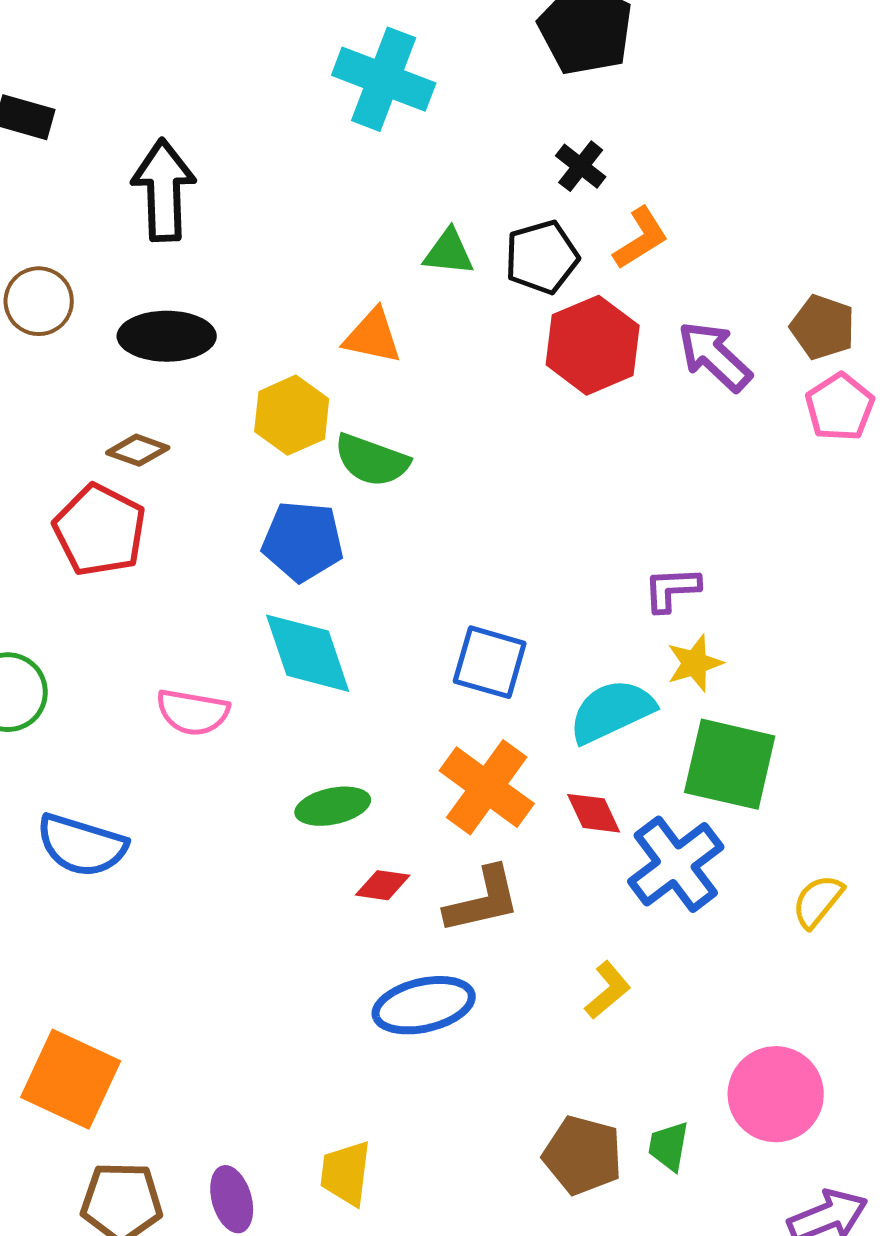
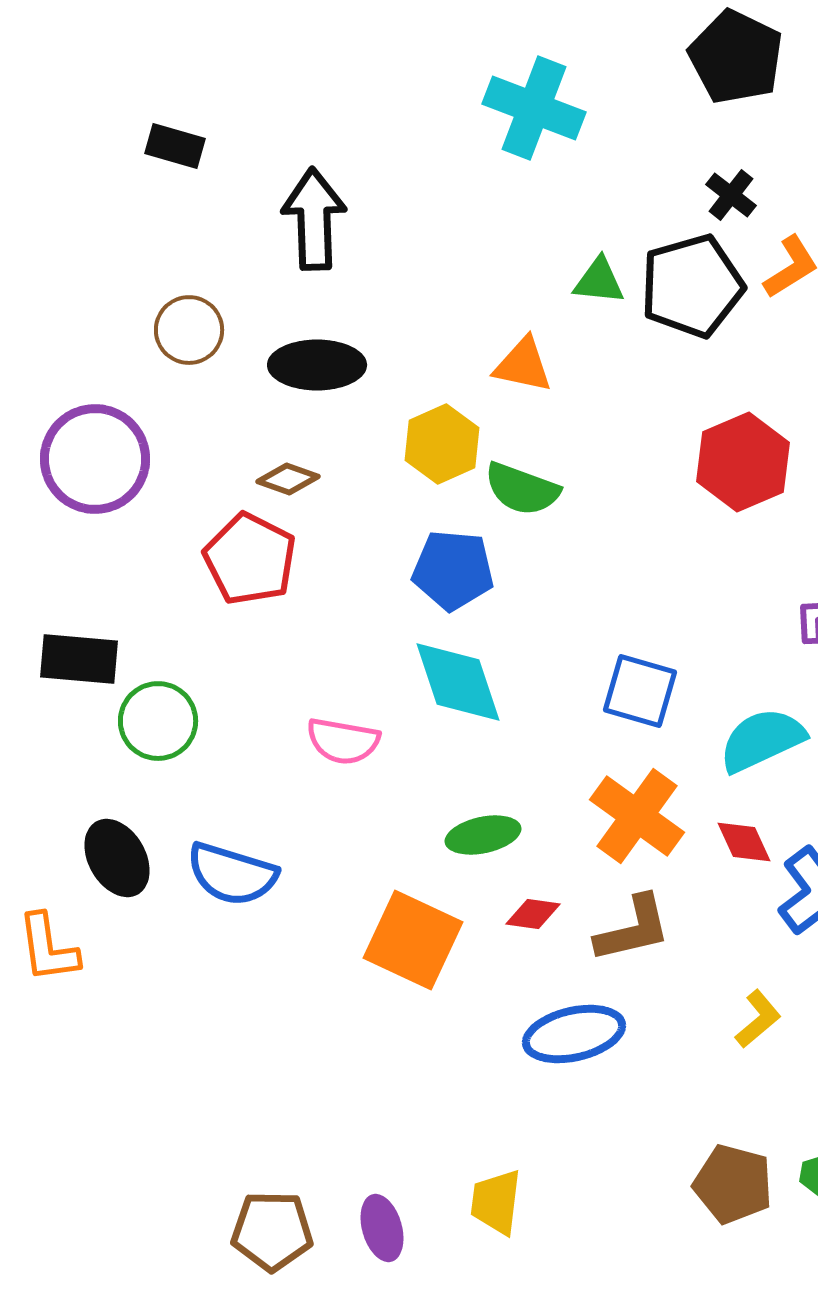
black pentagon: (542, 257) -> (692, 286), size x1.4
red hexagon: (593, 345) -> (743, 462), moved
orange square: (71, 1079) -> (413, 940), moved

